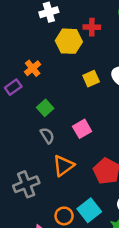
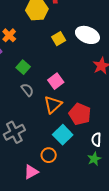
orange triangle: (64, 166) -> (53, 105), moved
cyan square: (89, 210) -> (63, 135), moved

